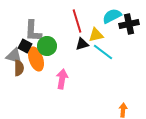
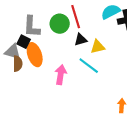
yellow triangle: (96, 35) -> (98, 47), moved
green circle: (47, 46) -> (60, 24), moved
cyan line: (103, 52) -> (89, 66), moved

